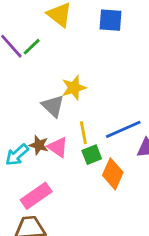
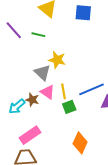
green line: (32, 47) -> (38, 35), moved, turned 56
yellow star: (74, 88) -> (57, 60), turned 30
pink triangle: (58, 147) -> (48, 92), moved
orange diamond: (113, 174) -> (80, 143), moved

